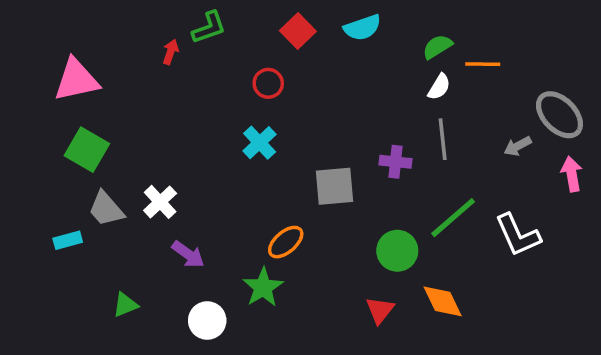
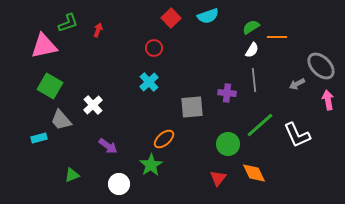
green L-shape: (209, 28) -> (68, 23), moved
white cross: (160, 202) -> (93, 105), moved

